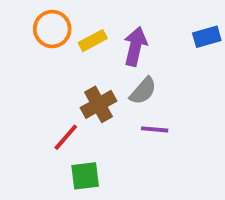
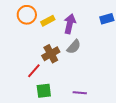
purple line: (155, 129) -> (80, 93), moved

